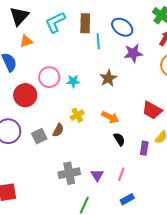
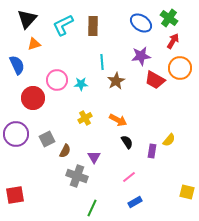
blue ellipse: (122, 27) -> (141, 23), moved
cyan line: (98, 41) -> (102, 62), moved
red trapezoid: (152, 110) -> (155, 80), moved
brown semicircle: (58, 130) -> (65, 151), moved
gray cross: (69, 173) -> (77, 176), turned 30
pink line: (121, 174) -> (129, 177), turned 32
purple triangle: (97, 175) -> (94, 157), moved

